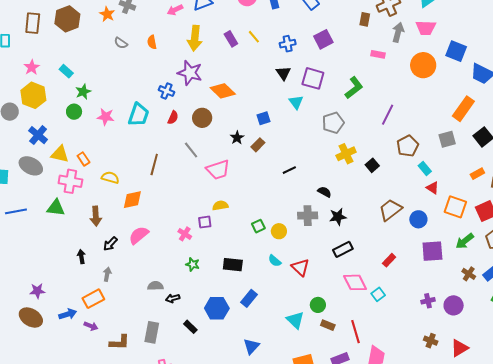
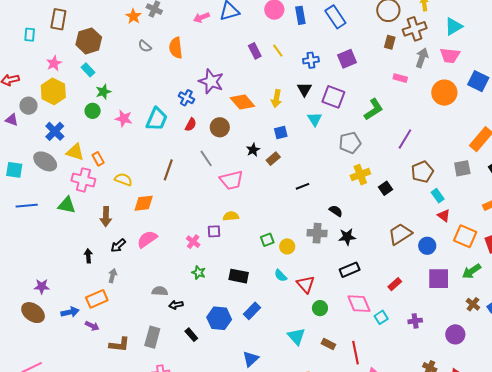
brown hexagon: (67, 19) -> (89, 41), moved
yellow arrow: (195, 38) -> (276, 99), moved, size x0.7
orange semicircle: (152, 42) -> (176, 48), size x1.5
purple cross: (428, 301) -> (415, 321), moved
green circle: (318, 305) -> (320, 308), moved

